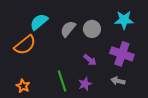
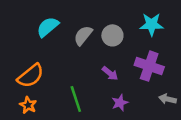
orange semicircle: (25, 45) -> (31, 76), moved
gray arrow: (118, 81) -> (167, 99), moved
purple star: (85, 84) -> (120, 103), moved

